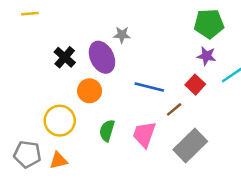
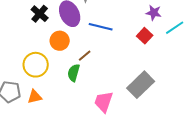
blue line: (149, 87) -> (101, 27), moved
brown line: (174, 109) -> (85, 56), moved
pink trapezoid: (144, 134) -> (104, 102), moved

